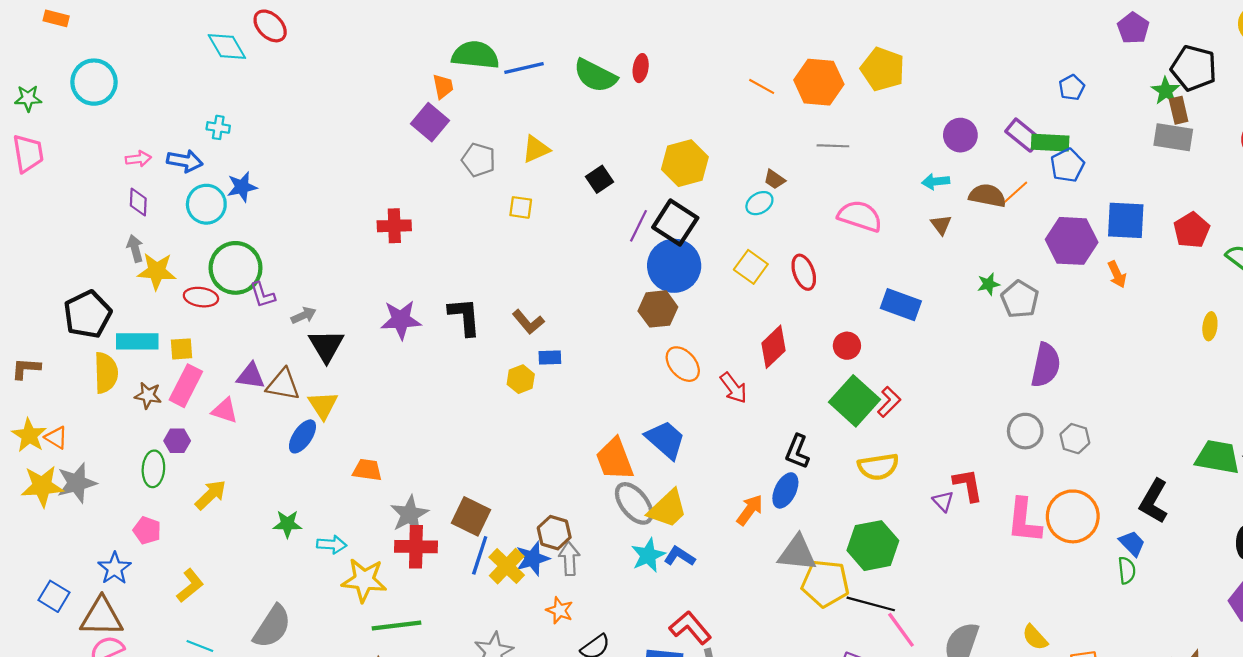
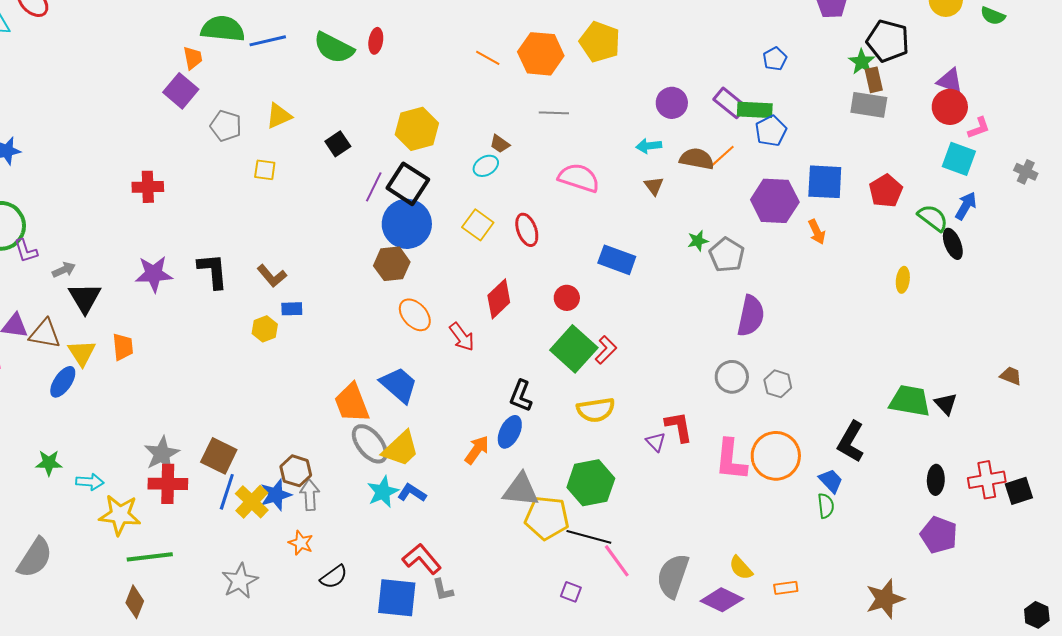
orange trapezoid: (367, 470) -> (123, 347), moved, turned 76

